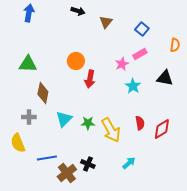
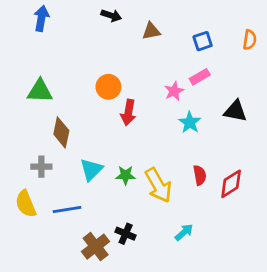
brown triangle: (106, 22) -> (151, 31), turned 40
blue square: (142, 29) -> (203, 41), turned 32
orange semicircle: (175, 45) -> (250, 40), moved
blue line: (47, 158) -> (67, 209), moved

